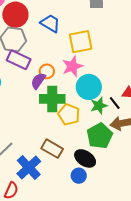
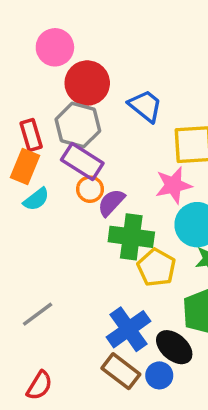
orange circle: (47, 71) -> (90, 189), moved
brown rectangle: (52, 149) -> (121, 371), moved
blue cross: (29, 167) -> (128, 329), moved

